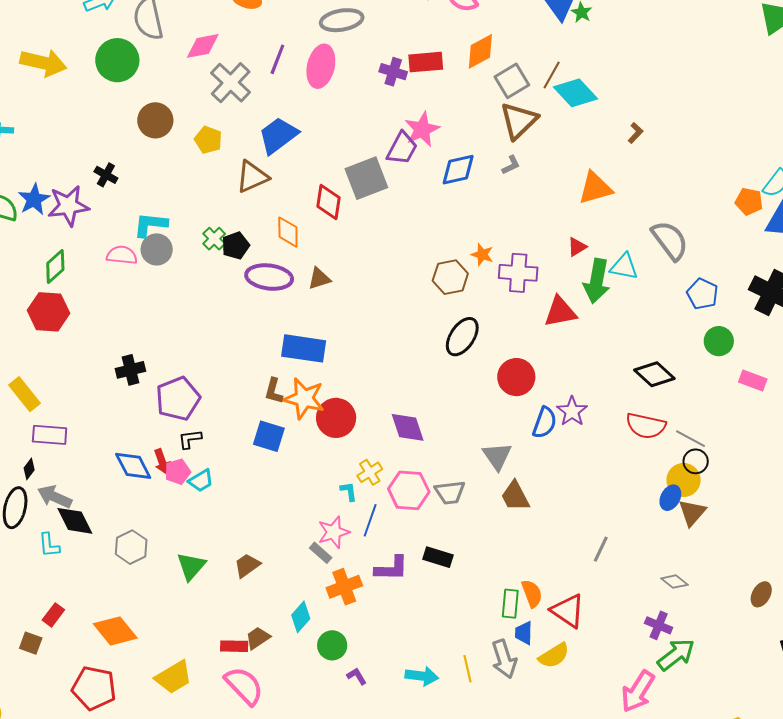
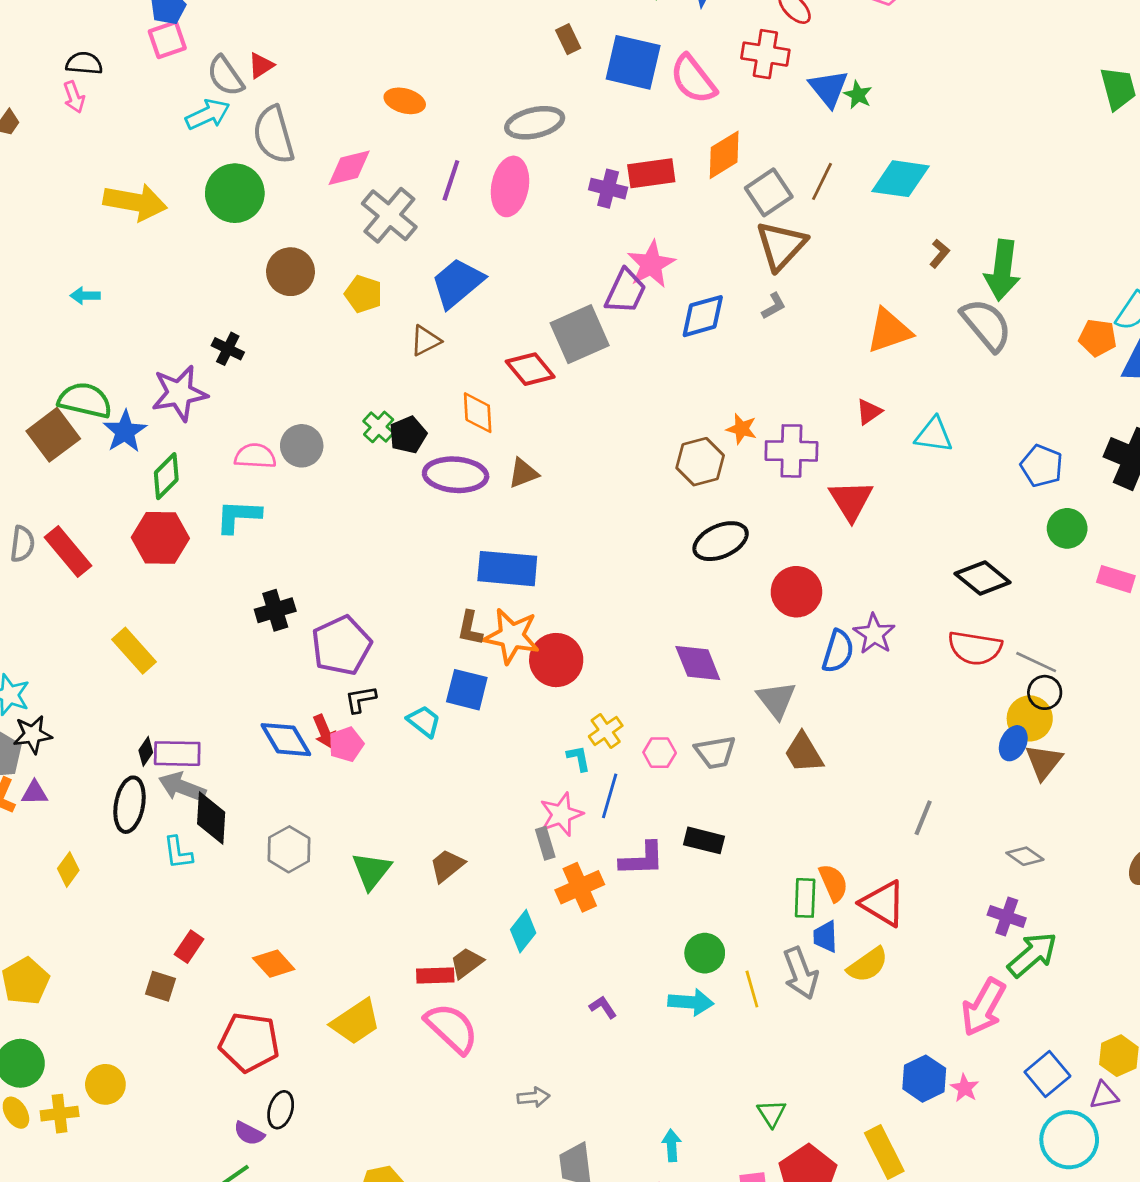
cyan diamond: (575, 93) -> (901, 179), moved, turned -36
brown triangle: (252, 177) -> (425, 341), size x0.7
blue star: (34, 199) -> (125, 431), moved
red diamond: (329, 202) -> (530, 369), turned -45
cyan L-shape: (150, 225) -> (238, 516), moved
gray semicircle: (670, 240) -> (986, 325), moved
green arrow: (597, 281) -> (1002, 270), moved
red triangle: (560, 312) -> (851, 500), turned -48
black ellipse: (462, 337) -> (721, 541), turned 36
purple diamond: (408, 427) -> (698, 663), moved
purple rectangle: (50, 435) -> (177, 754), moved
cyan trapezoid: (201, 481) -> (424, 721), moved, turned -108
pink hexagon: (409, 490) -> (660, 753), size x0.6
black diamond: (75, 521) -> (211, 818), turned 33
gray rectangle: (321, 553) -> (545, 843), turned 35
orange diamond: (115, 631) -> (274, 964), size x0.7
green circle: (332, 645) -> (705, 953), moved

